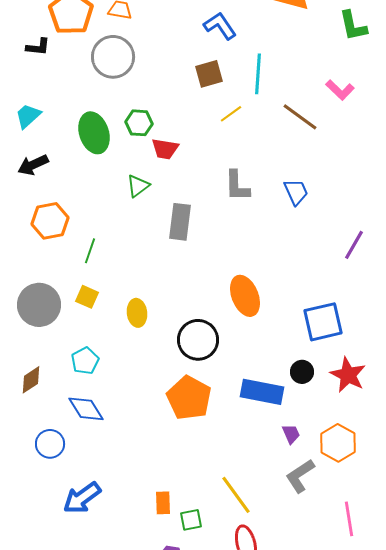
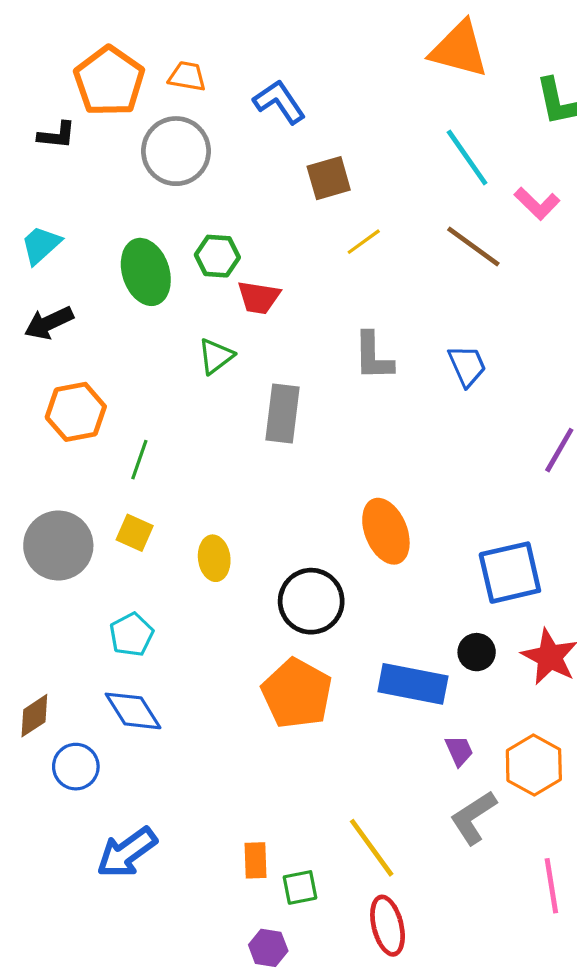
blue L-shape: (220, 26) -> (279, 102), moved
cyan line: (258, 74) -> (467, 157), moved, turned -39
brown diamond: (31, 380) -> (34, 716), moved

